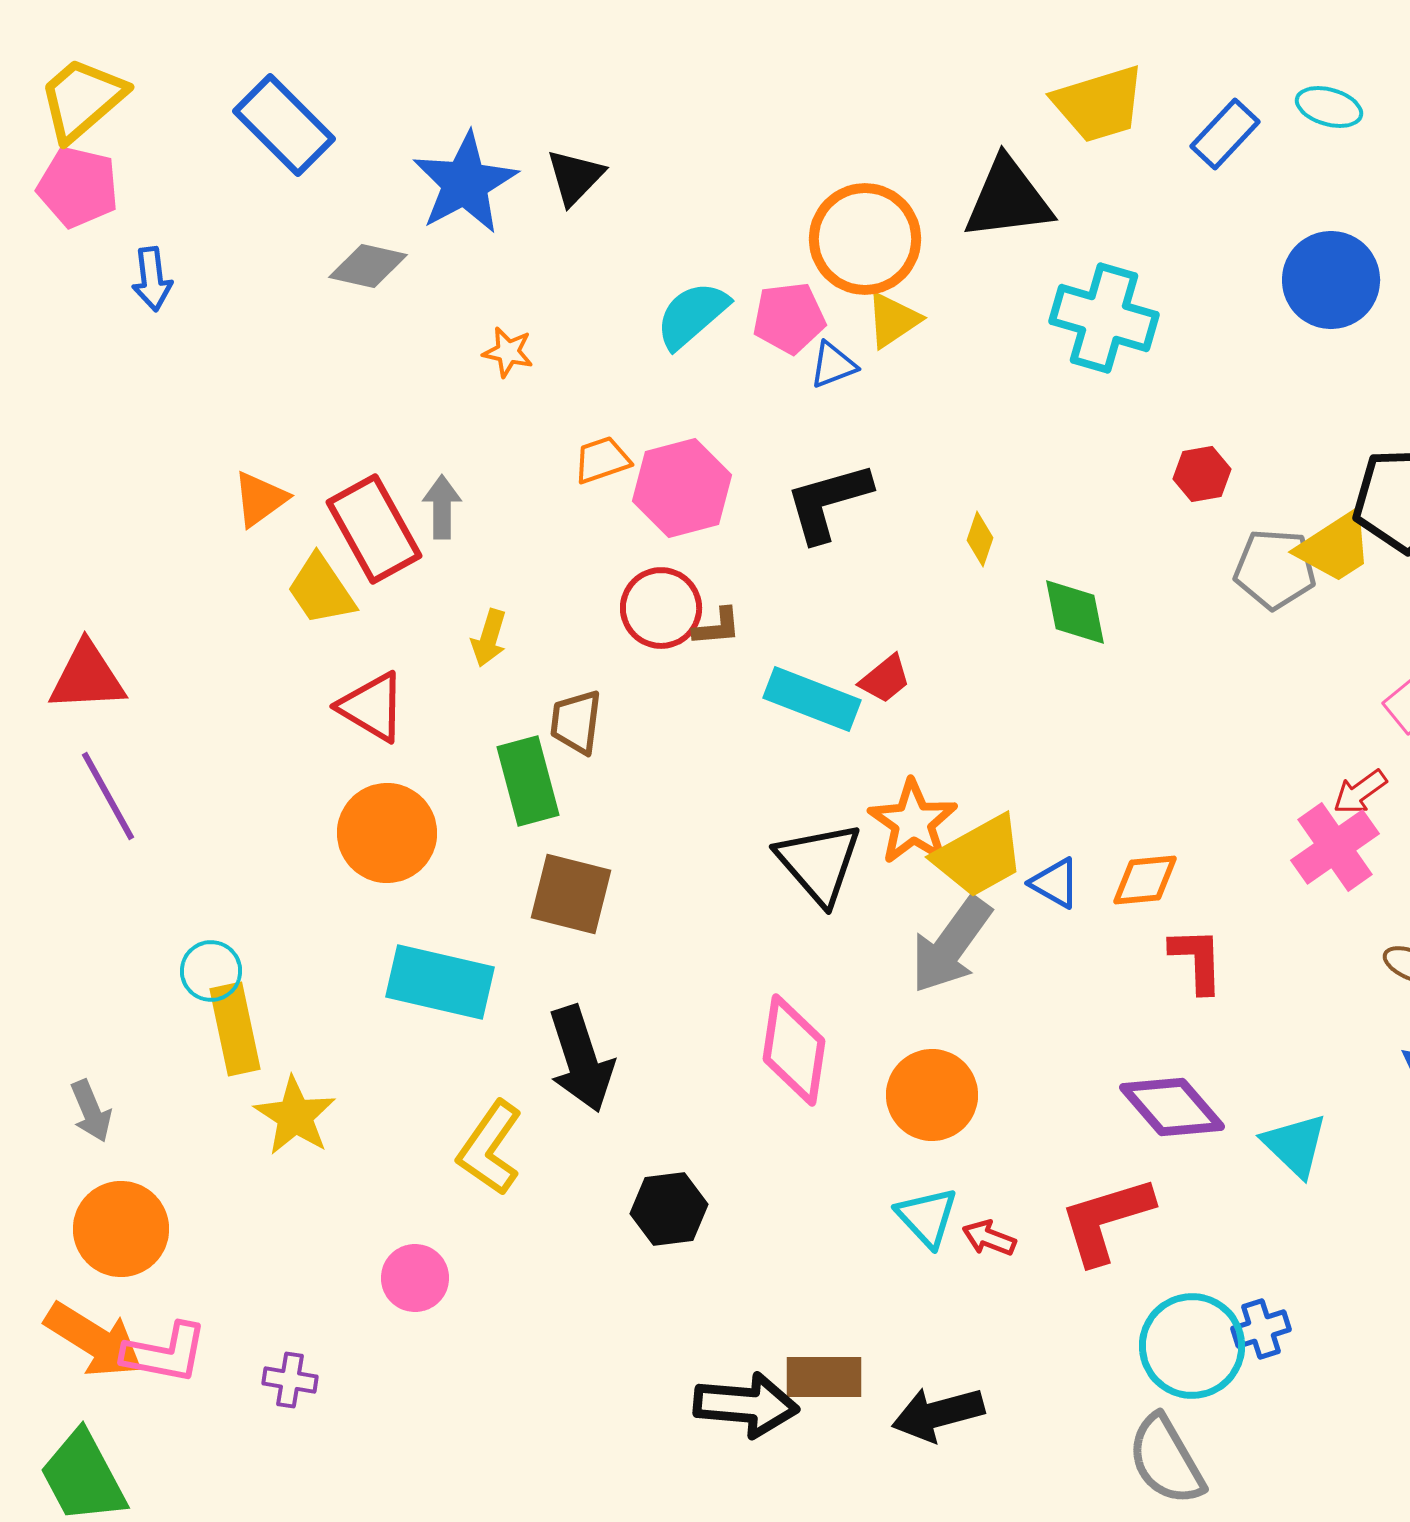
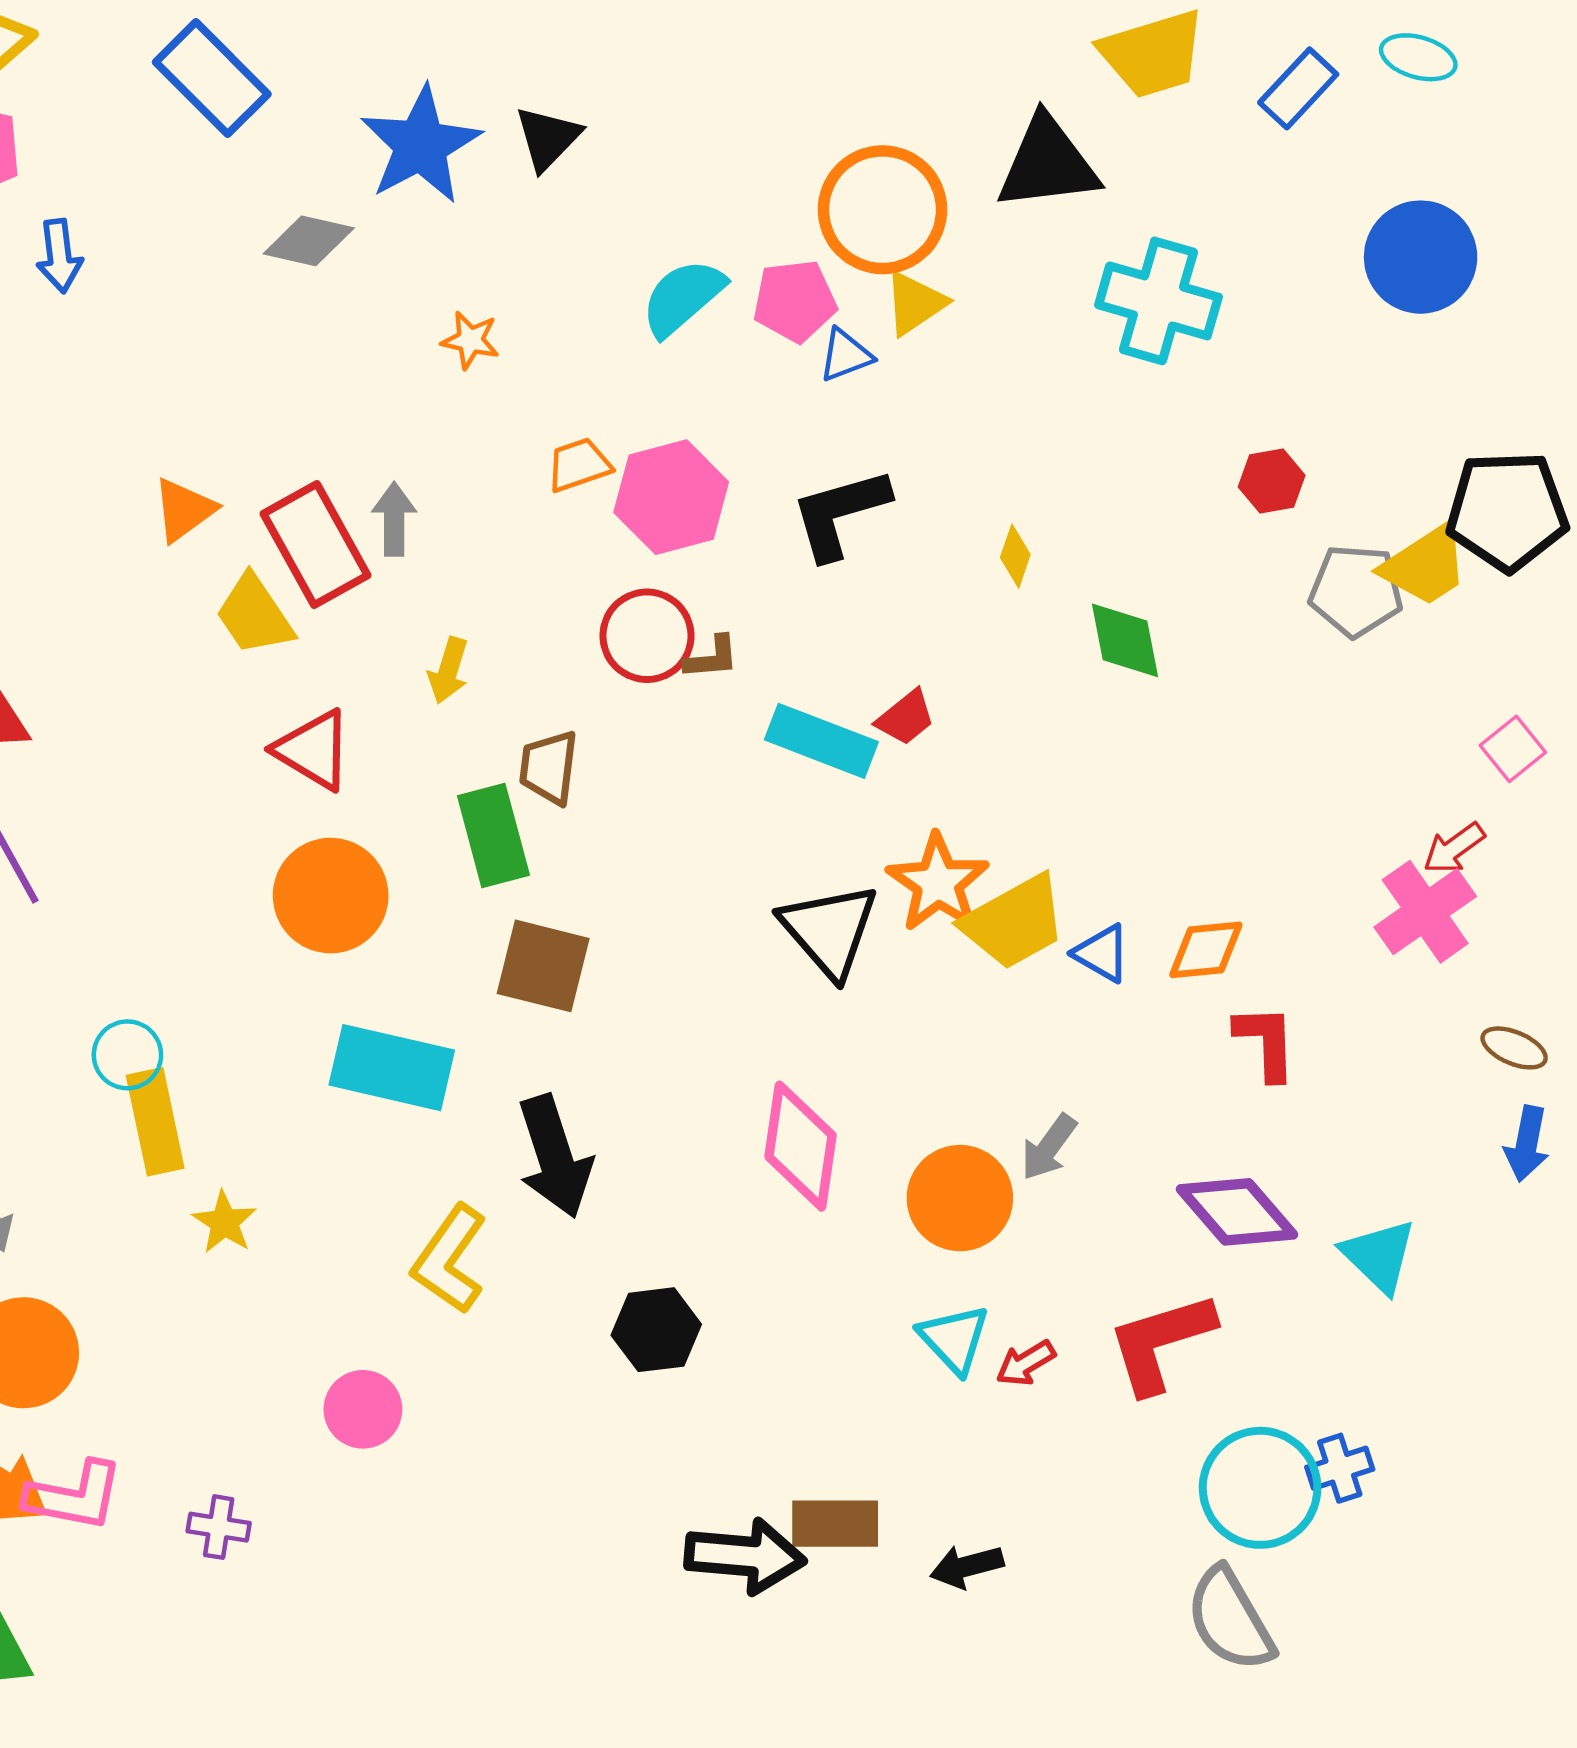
gray arrow: (951, 945) -> (1049, 1147), moved, size x0.6
yellow star: (295, 1116) -> (224, 1222), size x0.7
red arrow: (989, 1238) -> (1026, 1363), turned -52
black arrow: (938, 1414) -> (967, 1566), size x0.7

